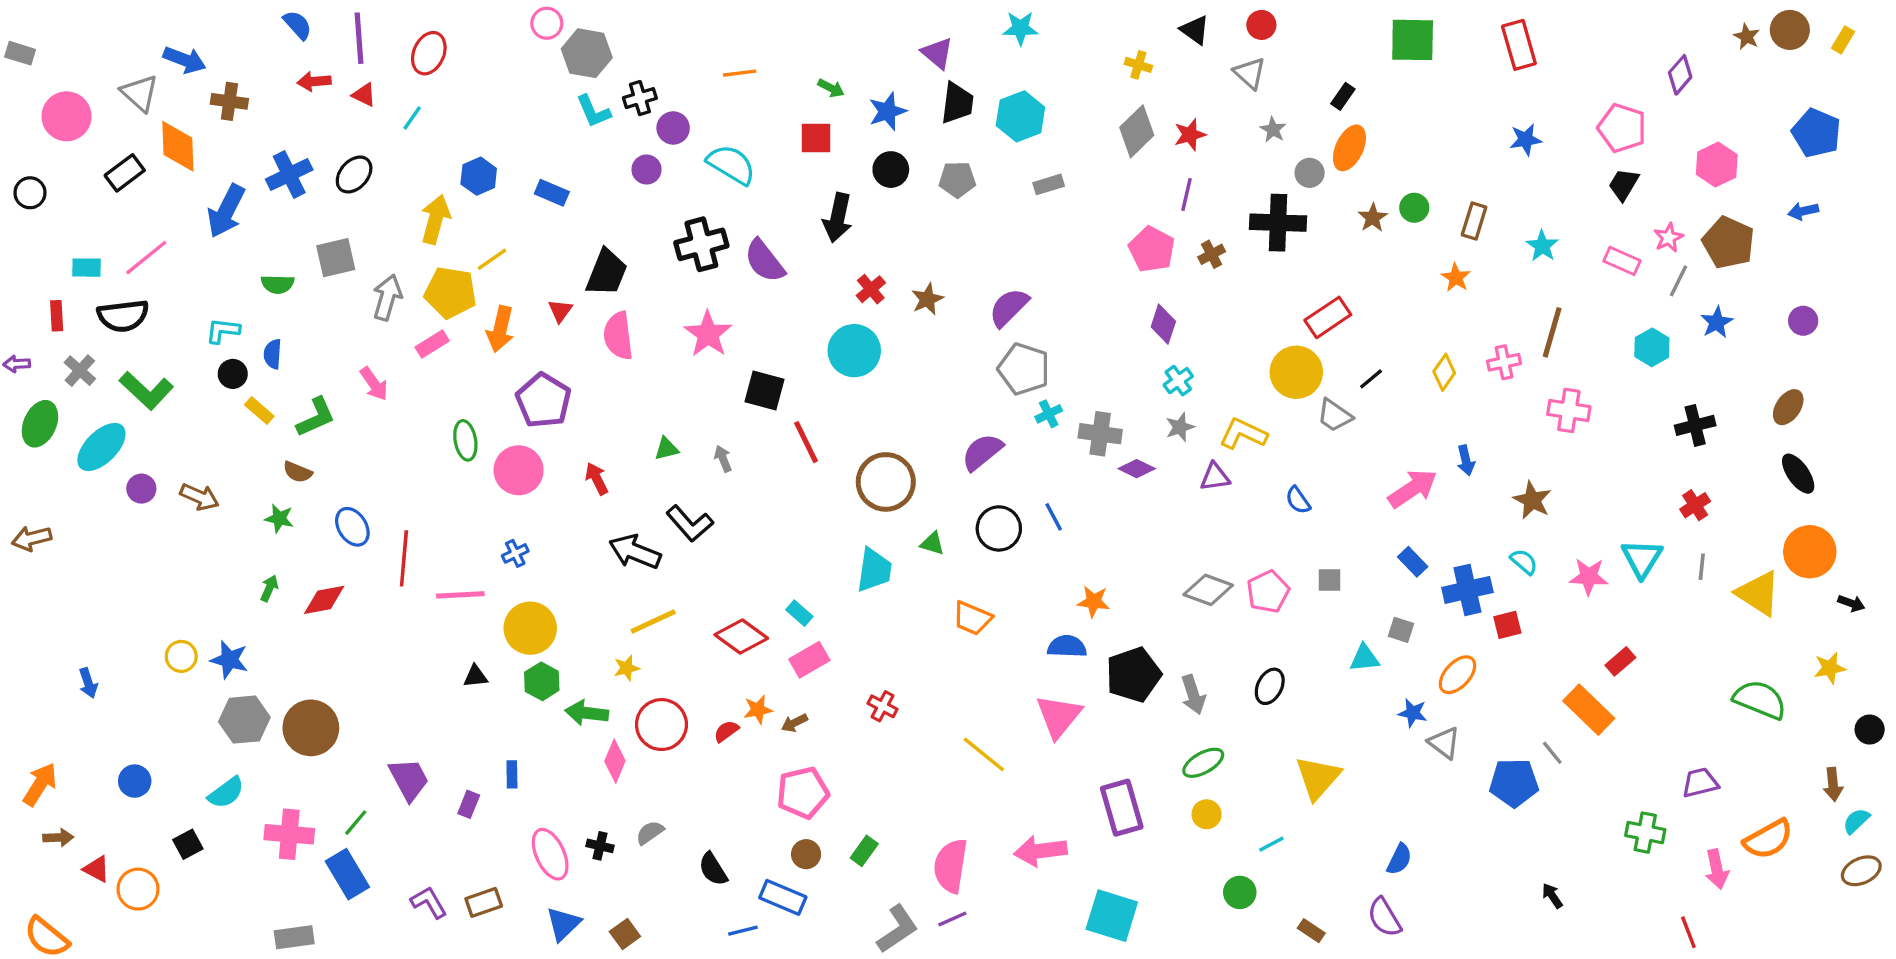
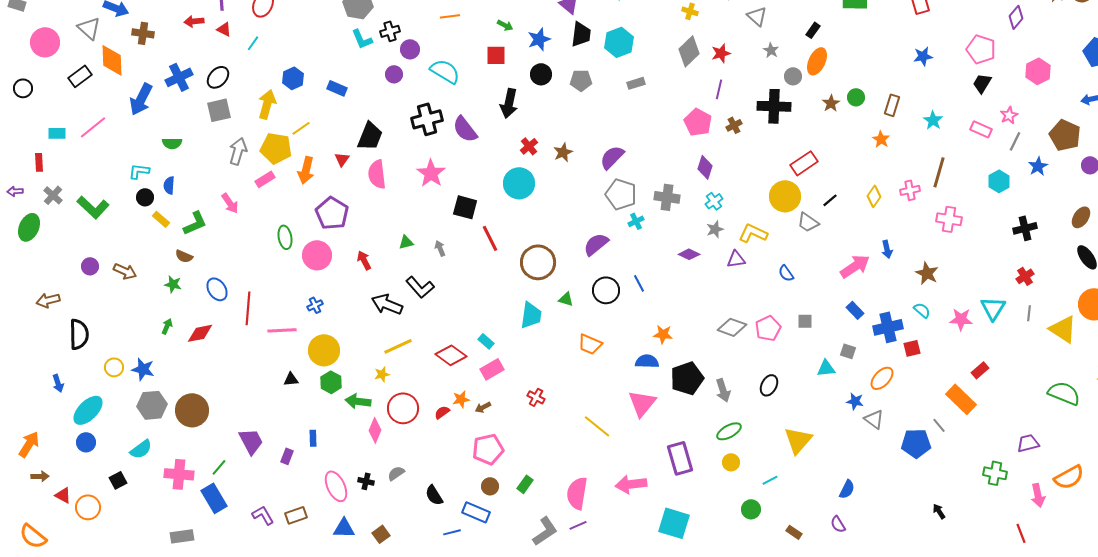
brown pentagon: (1728, 243) -> (1065, 135), moved
gray square: (336, 258) -> (219, 110), moved
black semicircle: (123, 316) -> (79, 334), moved, turned -84
gray cross: (1100, 434) -> (667, 197), moved
cyan ellipse: (101, 447) -> (88, 410), moved
brown arrow: (32, 538) -> (48, 300), moved
purple semicircle: (1384, 917) -> (838, 524), size x0.7
blue triangle: (563, 924) -> (344, 528), turned 45

